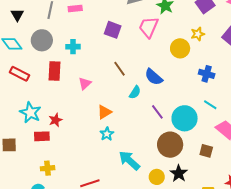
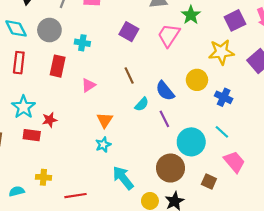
yellow star: (198, 34) -> (221, 52), size x1.6
yellow circle: (180, 48) -> (197, 80), moved
red rectangle: (20, 74) -> (19, 63), turned 60
orange triangle: (104, 112) -> (105, 120), turned -35
purple line: (157, 112) -> (164, 119), moved
yellow cross: (48, 168) -> (43, 177), moved

